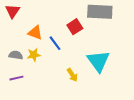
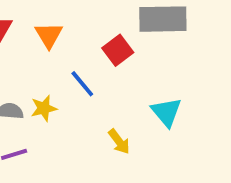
orange triangle: (35, 33) -> (49, 35), moved, turned 42
cyan triangle: (98, 61) -> (166, 112), size x0.7

